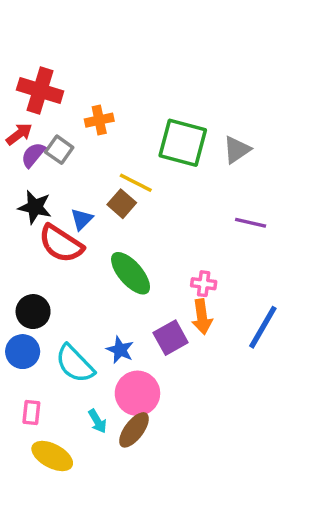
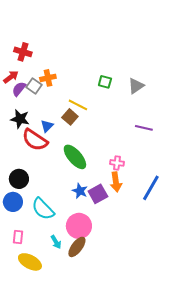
red cross: (40, 91) -> (23, 52), size x0.7
orange cross: (99, 120) -> (48, 78), moved
green square: (183, 143) -> (105, 82), size x0.5
blue star: (120, 350) -> (80, 191), moved

